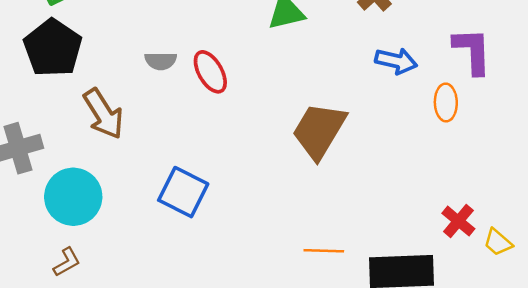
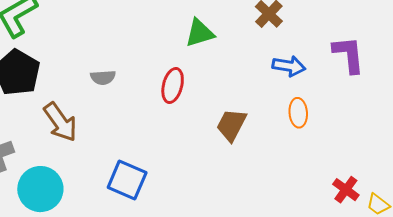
red ellipse: (210, 72) -> (173, 85), moved, turned 48
orange ellipse: (446, 102) -> (298, 113), moved
brown trapezoid: (319, 131) -> (231, 125), size x0.7

